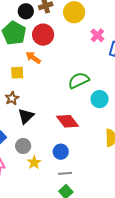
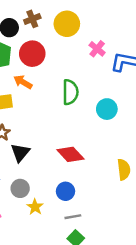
green semicircle: (79, 80) -> (70, 92), moved, turned 120
cyan circle: (100, 99) -> (107, 109), moved

